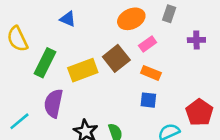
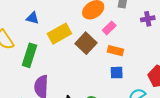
blue triangle: (68, 19) -> (33, 18), moved
yellow rectangle: (83, 70) -> (59, 34), moved

